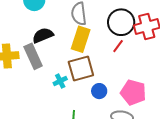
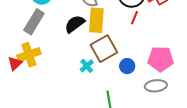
black semicircle: (43, 35) -> (75, 24), moved
gray rectangle: (33, 56) -> (34, 22), moved, turned 70

